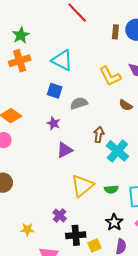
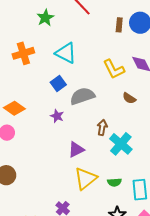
green star: (21, 35) -> (45, 18), moved
blue square: (55, 91) -> (58, 84), turned 35
gray semicircle: (79, 103) -> (82, 96), size x1.4
purple triangle: (65, 150) -> (76, 150), moved

